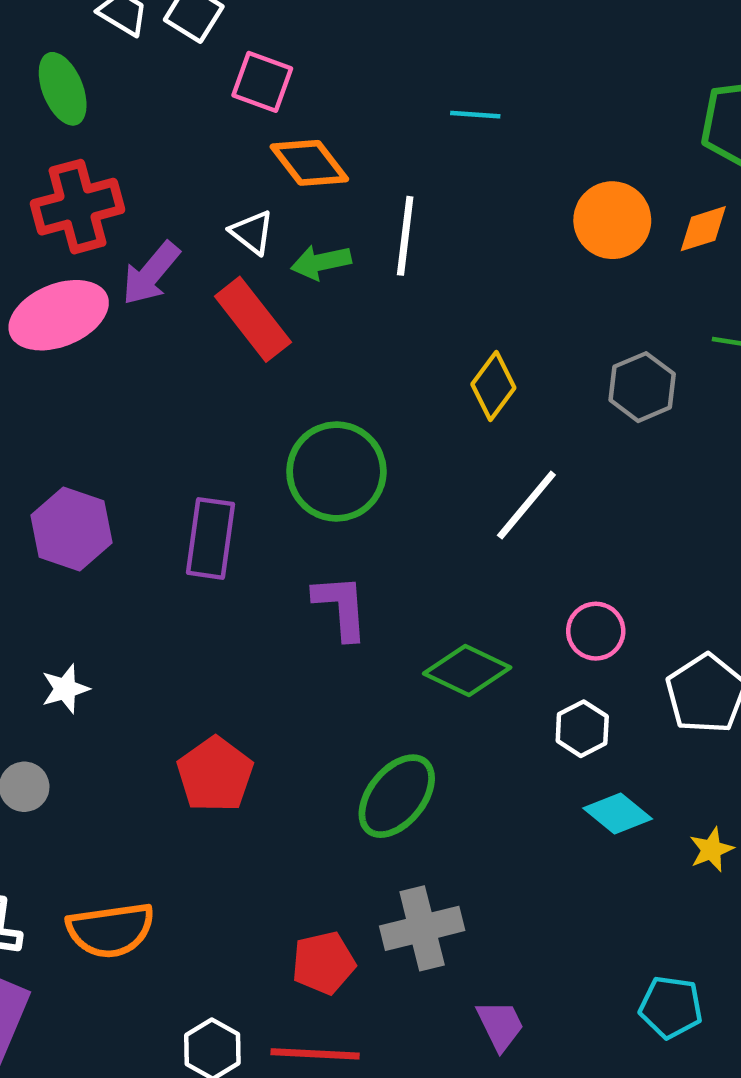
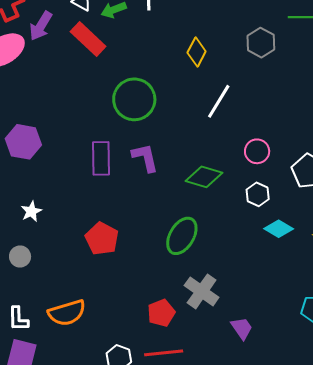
purple rectangle: (211, 538) -> (101, 158), moved
gray cross: (422, 928) -> (202, 291), turned -32

